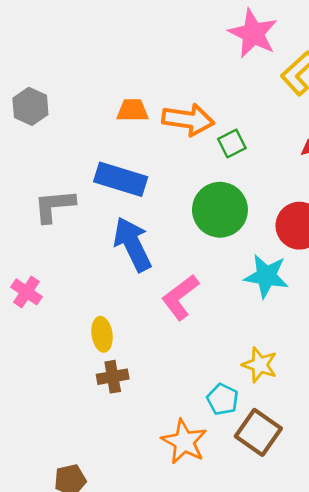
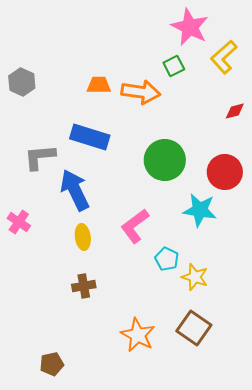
green square: (232, 143) -> (174, 66), moved
blue arrow: (133, 244) -> (75, 190), moved
yellow ellipse: (102, 334) -> (83, 237), moved
cyan pentagon: (223, 399) -> (167, 259), moved

